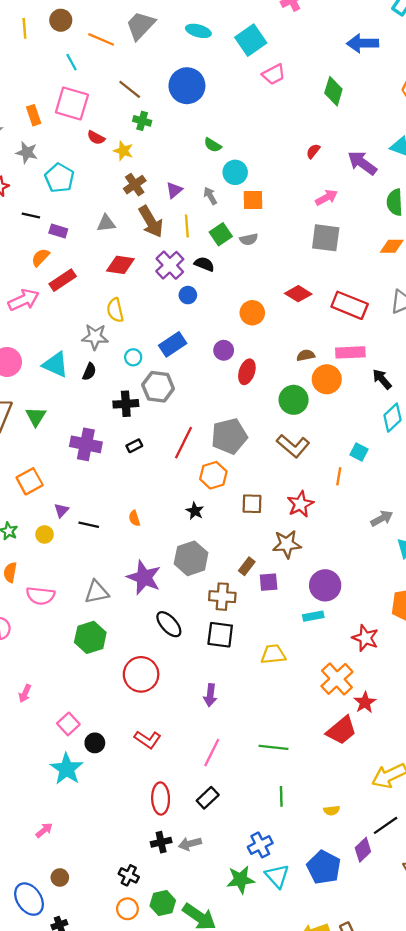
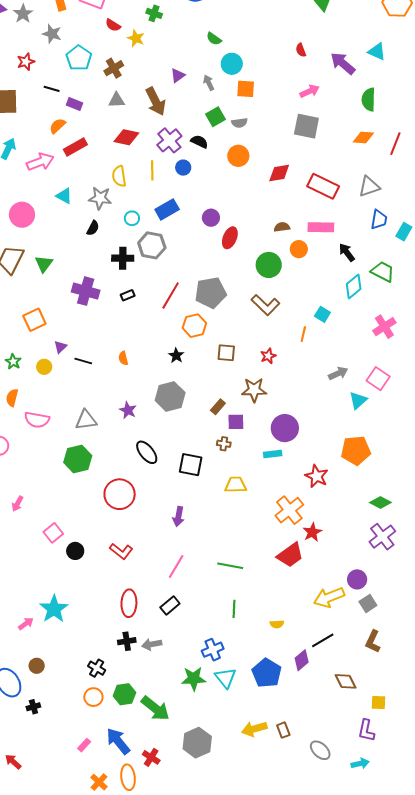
red semicircle: (313, 151) -> (301, 50), turned -64
brown cross: (135, 185) -> (114, 68), moved
yellow line: (187, 226) -> (152, 170), moved
red diamond: (298, 294) -> (279, 173), turned -45
orange circle: (252, 313) -> (238, 156), moved
cyan triangle: (55, 365) -> (64, 196), moved, size x0.7
orange circle: (327, 379) -> (299, 249), size x0.7
red star: (300, 504) -> (268, 356), size x0.7
purple star: (144, 577) -> (128, 410), size x0.6
brown cross: (222, 597) -> (224, 444), moved, size x0.6
cyan star: (67, 769) -> (54, 609), moved

